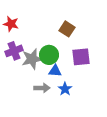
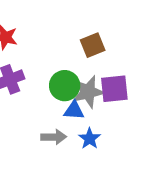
brown square: (67, 29) -> (93, 45), turned 35
gray star: (32, 59) -> (88, 92), moved

